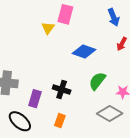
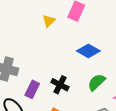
yellow triangle: (48, 28) -> (49, 21), moved

